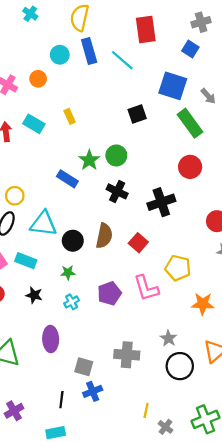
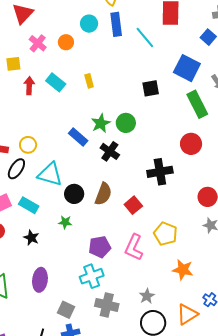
black cross: (117, 191) -> (110, 151), moved
pink L-shape: (146, 288) -> (134, 247), turned 32
cyan cross: (72, 302) -> (92, 276), moved, size x1.6

